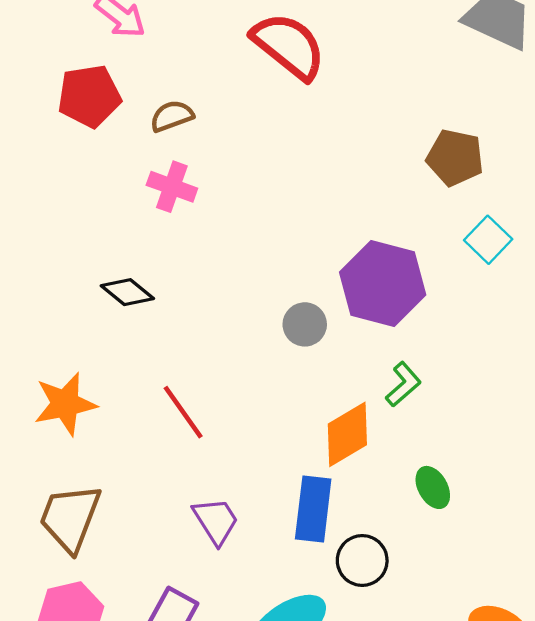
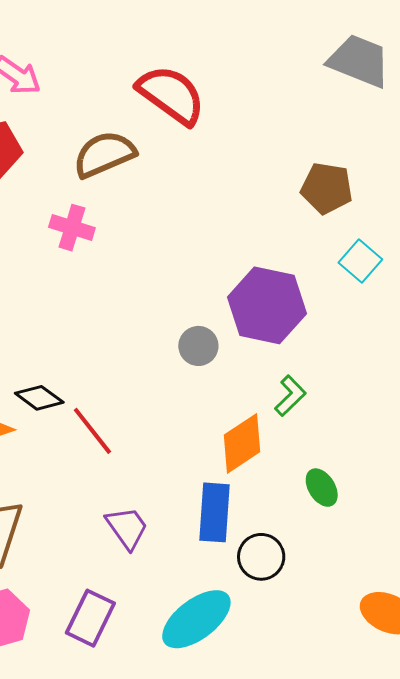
brown semicircle: (172, 116) -> (104, 154), moved, size x1.6
black diamond: (127, 292) -> (39, 398), moved

